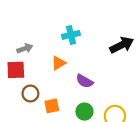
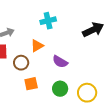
brown circle: (30, 93) -> (21, 63), moved

